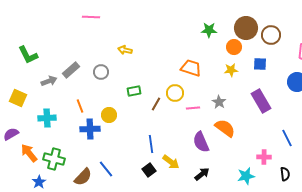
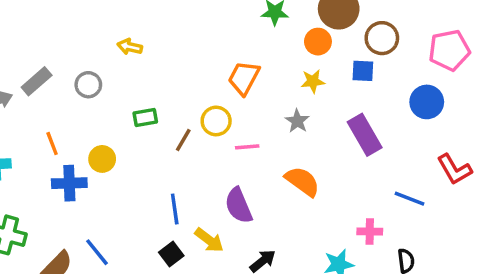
brown circle: (271, 35) -> (382, 38), moved
orange trapezoid: (191, 68) -> (244, 78), turned -80
gray star: (219, 102) -> (297, 121), moved
blue line: (287, 138) -> (409, 199), turned -42
purple semicircle: (201, 142) -> (239, 206), moved

